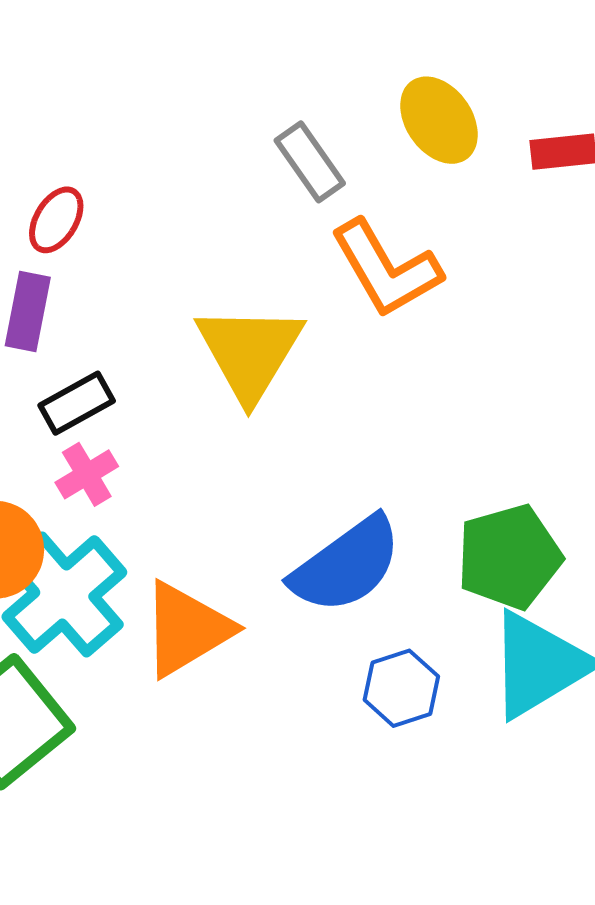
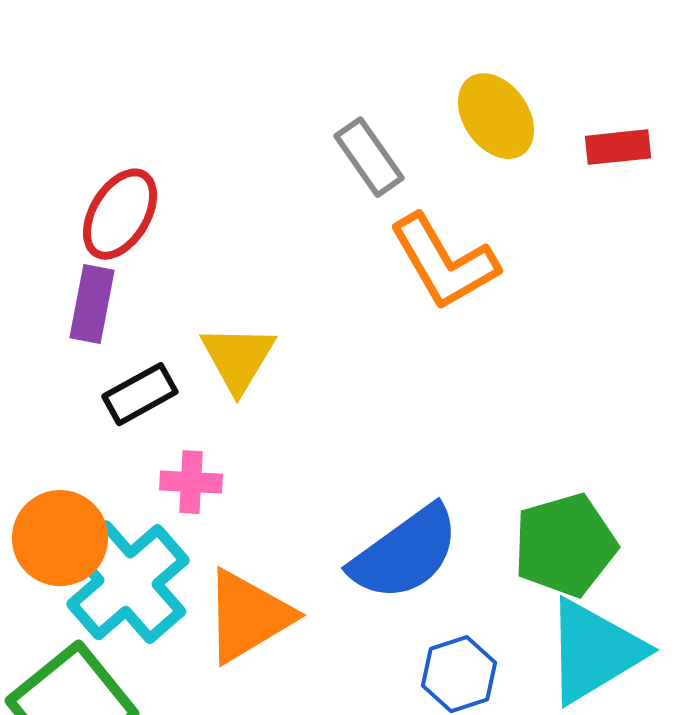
red ellipse: (56, 220) -> (120, 214), size x1.4
yellow triangle: (250, 352) -> (238, 358), moved, size x0.7
pink cross: (87, 474) -> (191, 482), moved, turned 34

